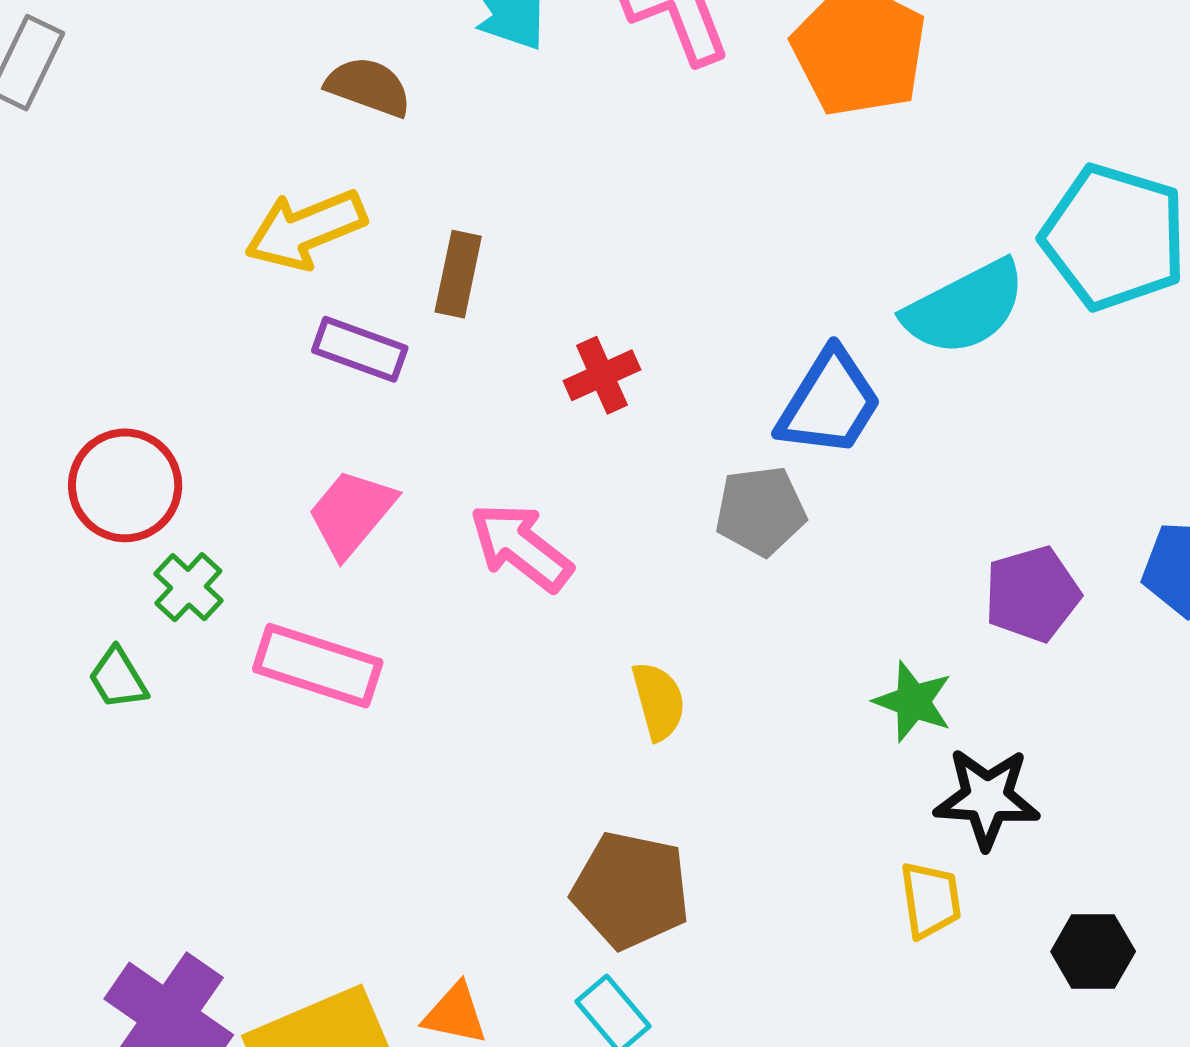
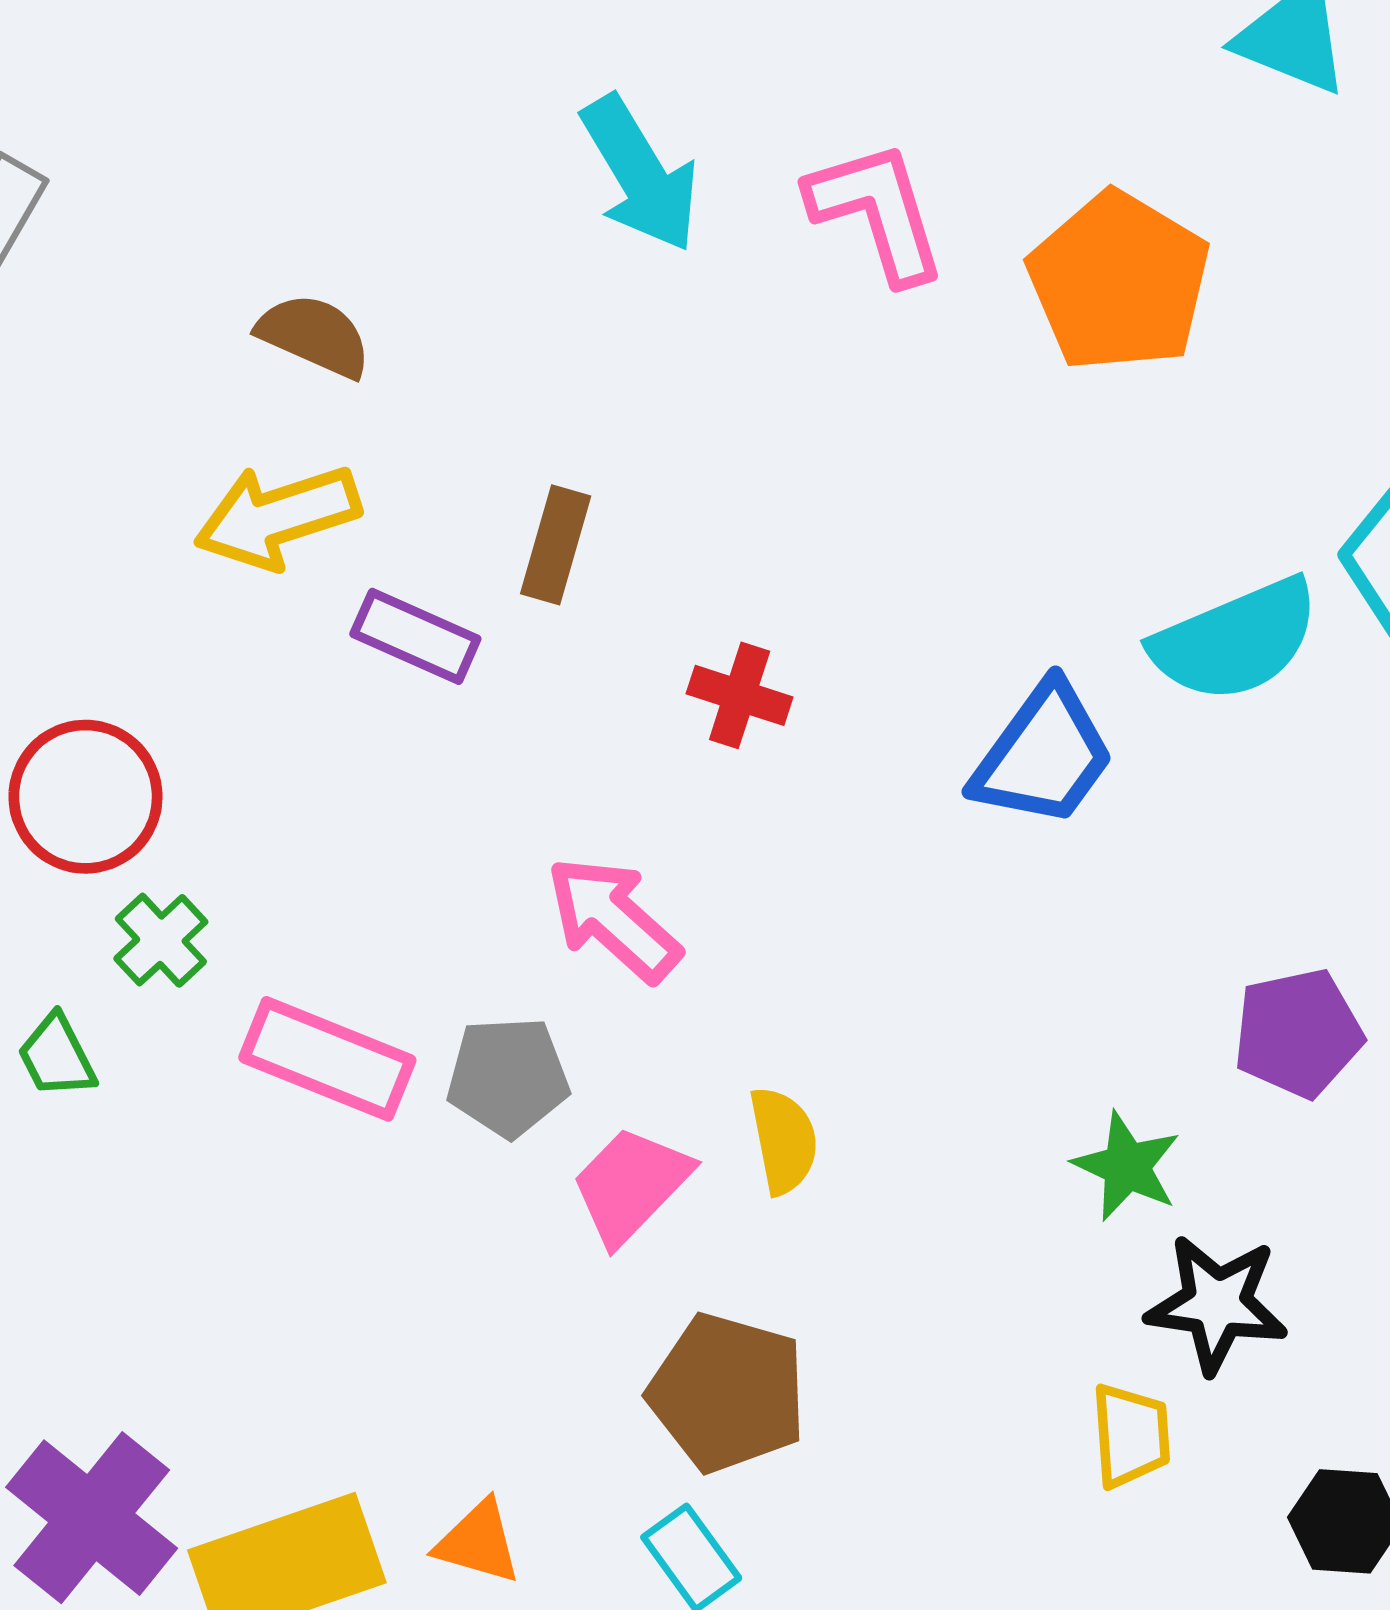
brown semicircle: (368, 87) -> (314, 335), moved
yellow arrow: (305, 229) -> (277, 517), moved
red cross: (602, 375) -> (740, 695), turned 38
gray pentagon: (761, 511) -> (508, 1077), moved
pink trapezoid: (351, 513) -> (631, 1185), moved

